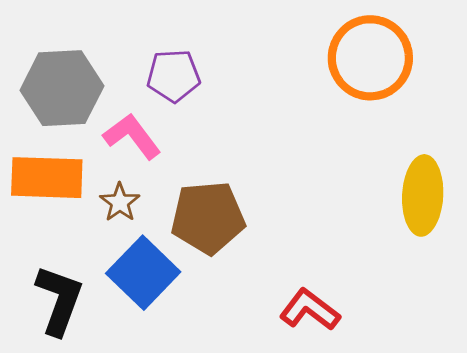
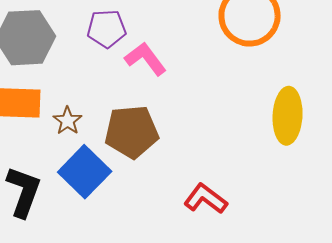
pink L-shape: (132, 136) -> (146, 59), moved

